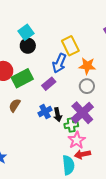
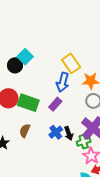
black circle: (28, 46) -> (15, 65), moved
green rectangle: (22, 78) -> (28, 103), turned 55

